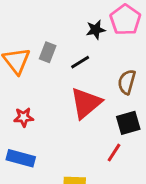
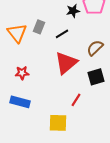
brown semicircle: (127, 82) -> (95, 48), turned 30
red line: (114, 153) -> (76, 100), moved

